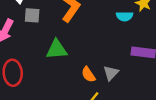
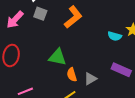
green triangle: (57, 50) -> (57, 57), moved

